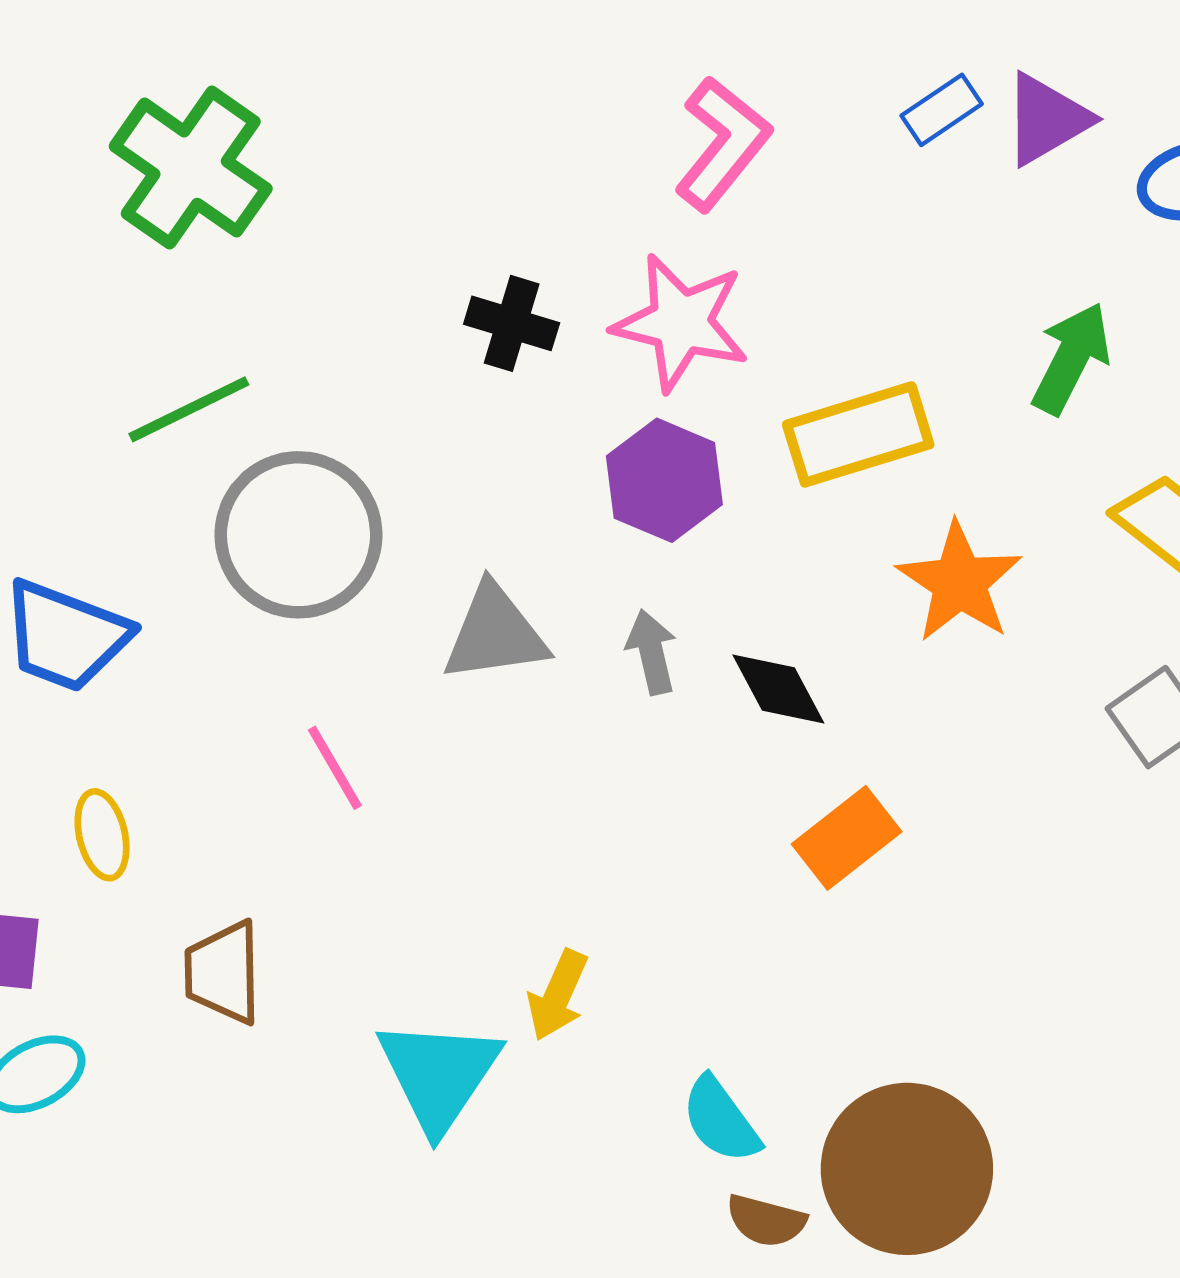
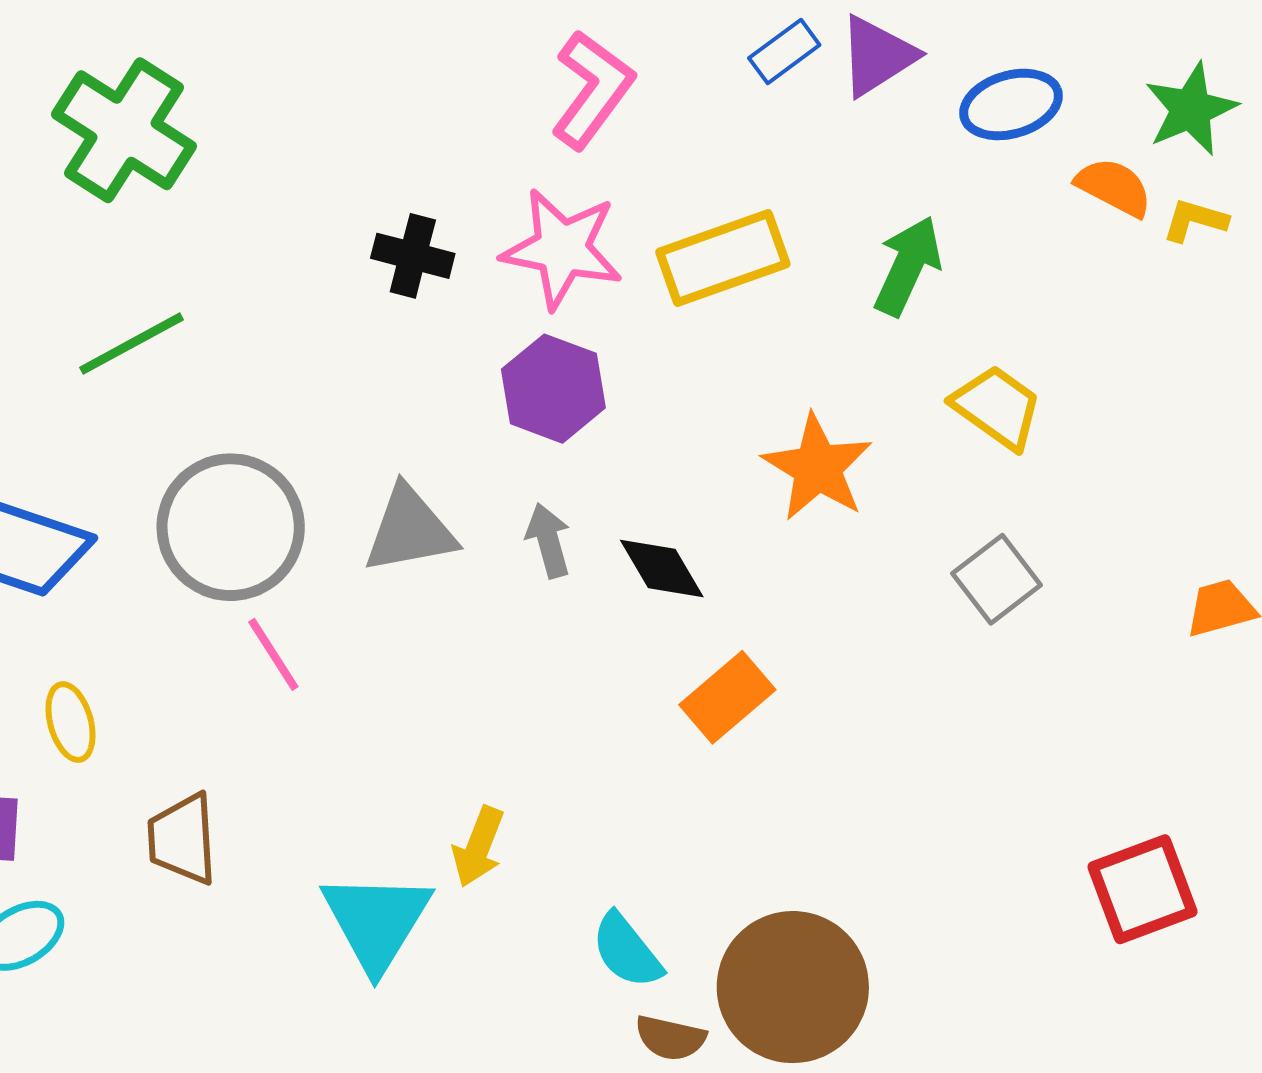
yellow rectangle: (858, 434) -> (723, 258), moved
gray circle: (298, 535) -> (231, 527), moved

